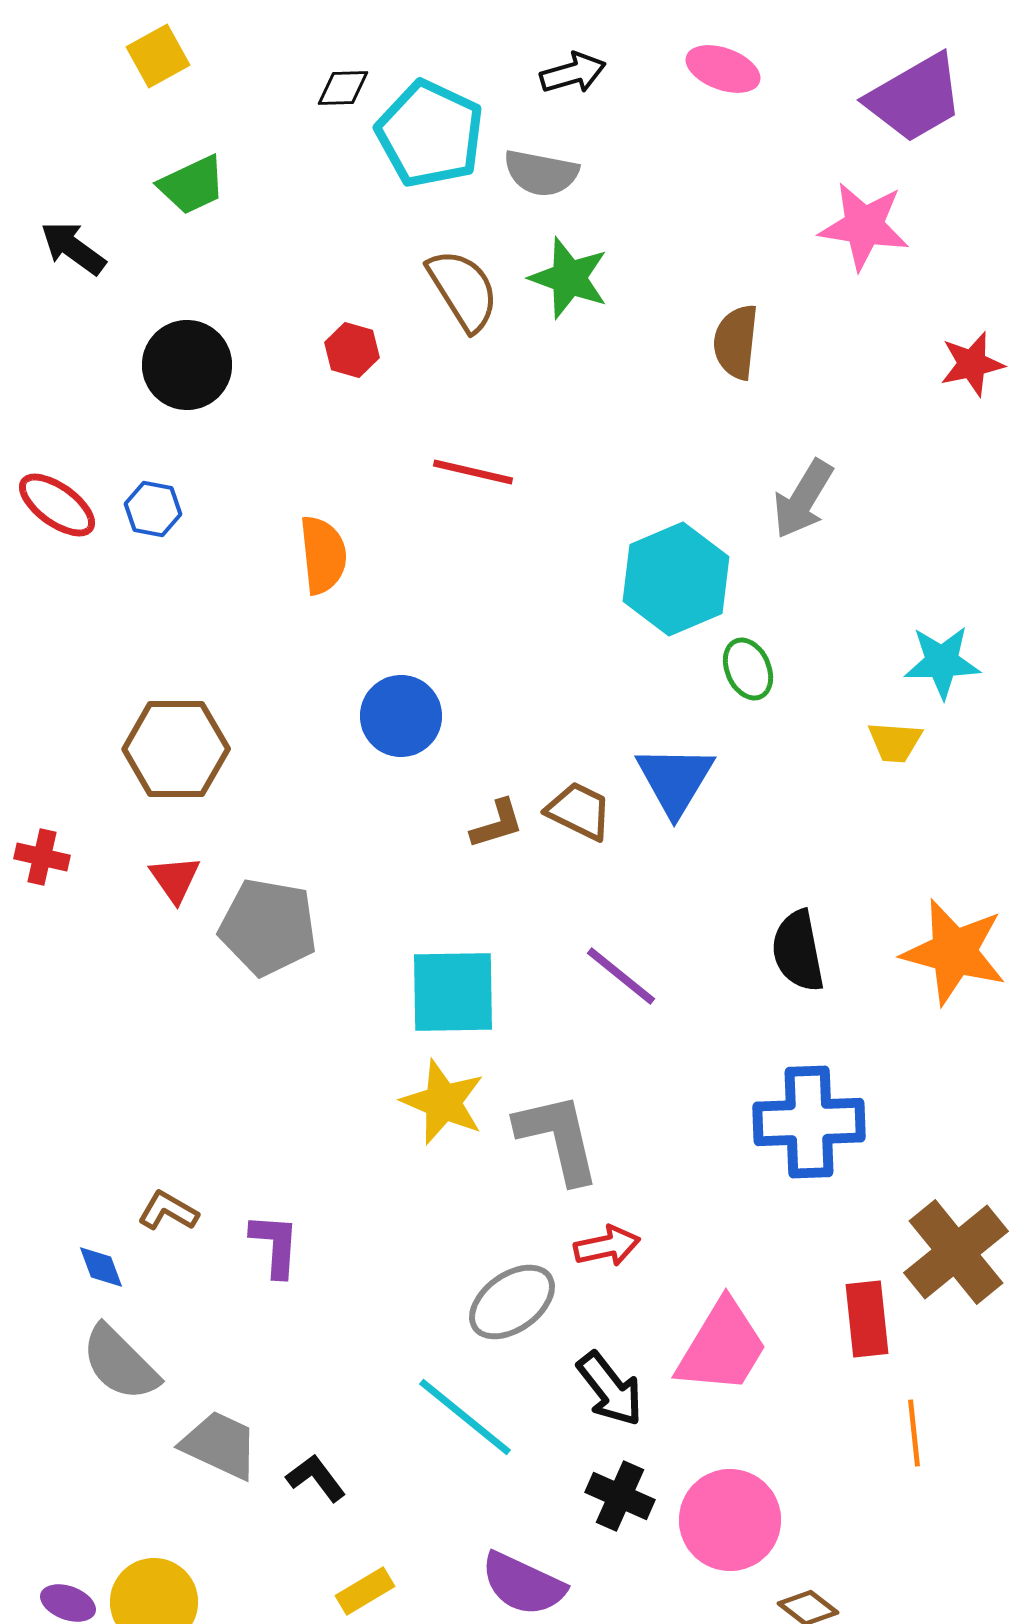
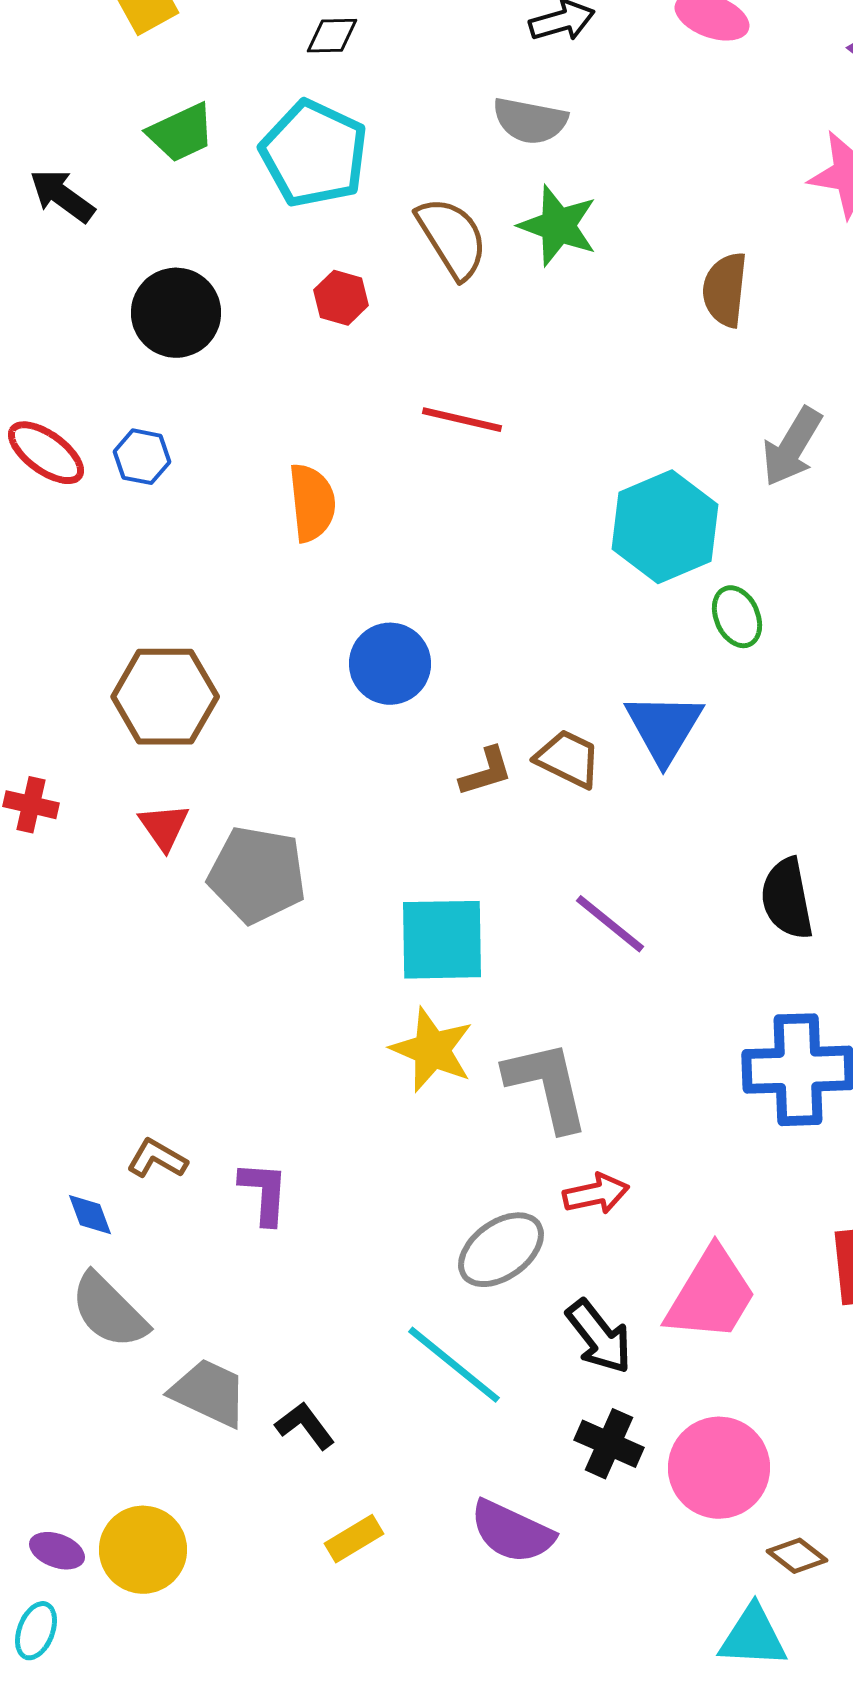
cyan pentagon: (430, 134) -> (314, 154), moved

